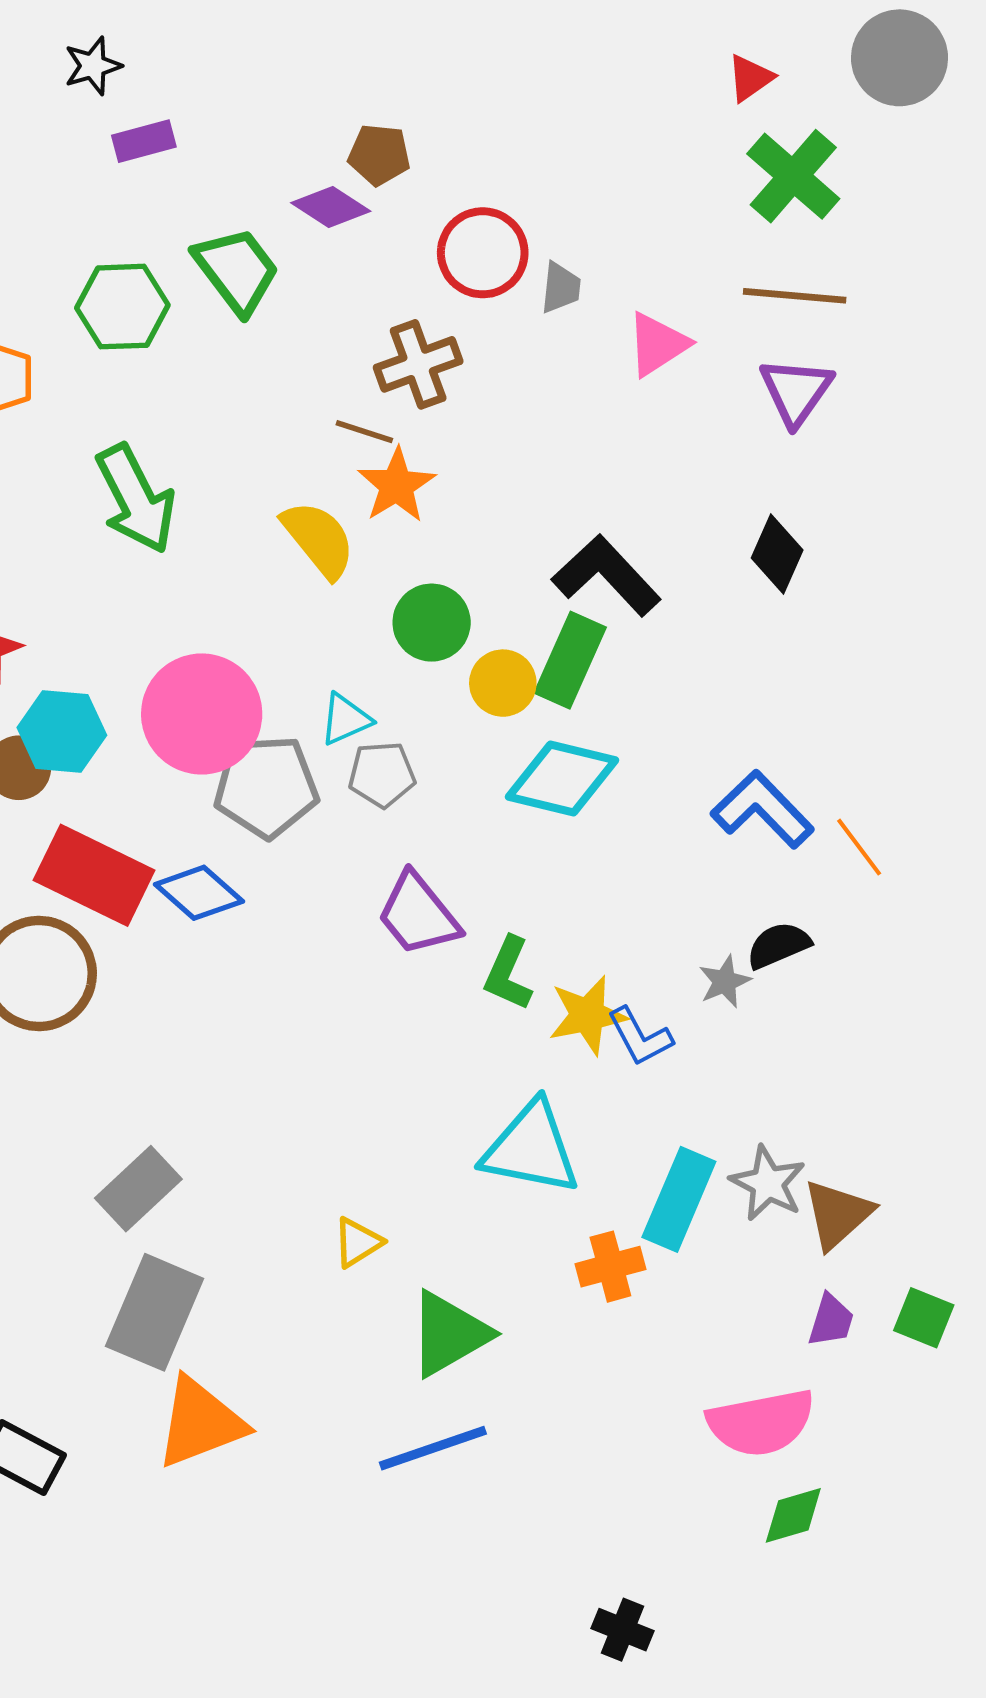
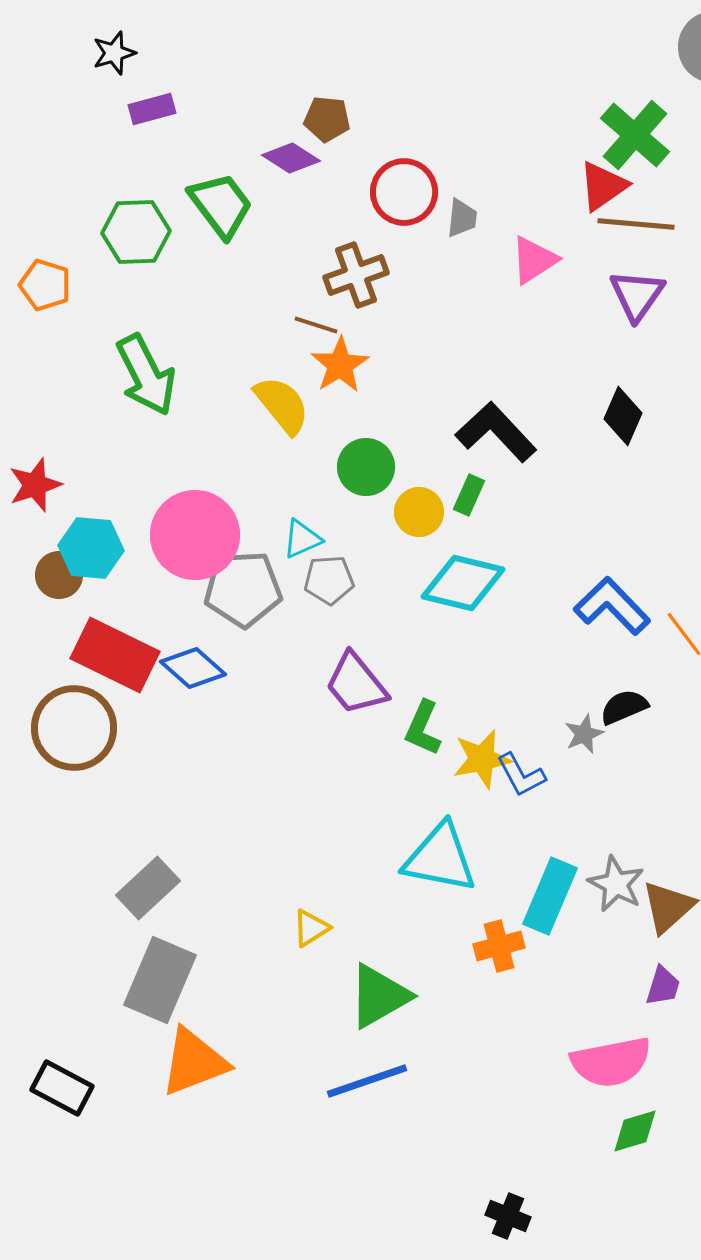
red triangle: (750, 78) -> (603, 186), moved, size x1.4
green rectangle: (570, 660) -> (469, 495), size x0.6

